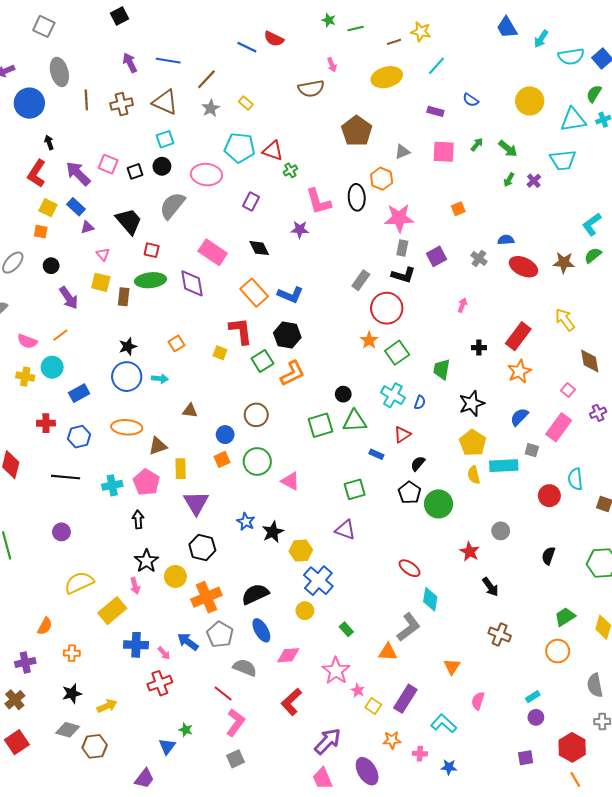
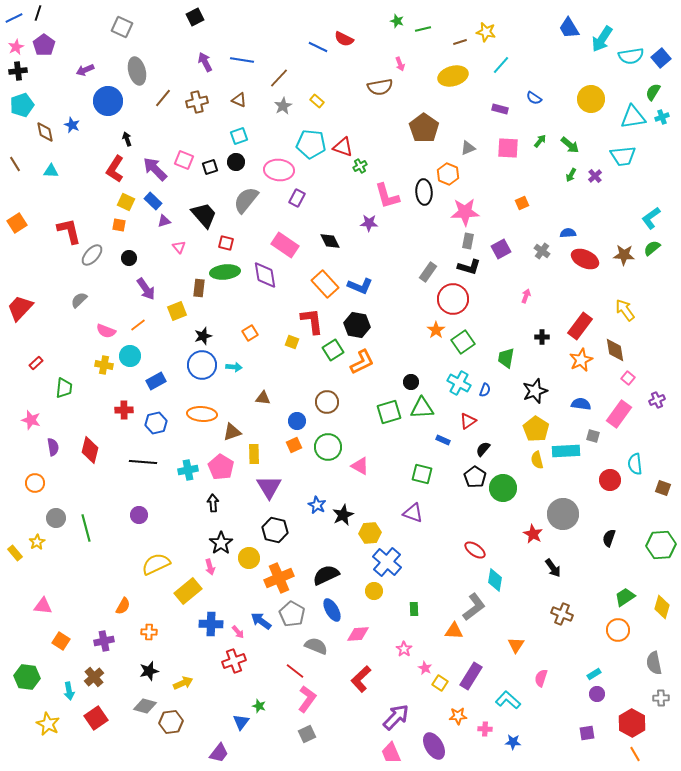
cyan arrow: (541, 39) -> (602, 39), size x1.5
brown line: (86, 100) -> (163, 98), turned 42
brown triangle: (165, 102) -> (239, 100), size x0.6
purple rectangle: (251, 201) -> (297, 198), moved
yellow square: (101, 282) -> (177, 311), moved, turned -36
brown diamond: (590, 361) -> (615, 350), moved
blue semicircle: (519, 417) -> (581, 404), turned 54
green square: (355, 489) -> (422, 474), turned 30
gray circle: (501, 531) -> (563, 514), size x1.8
green rectangle: (346, 629) -> (414, 609), turned 40
pink star: (336, 671) -> (404, 649), size x0.6

